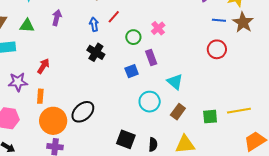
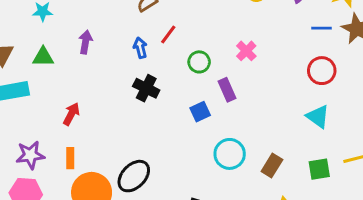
pink cross: (158, 28) -> (246, 51), moved
purple star: (18, 82) -> (30, 155), moved
cyan triangle: (175, 82) -> (318, 116), moved

